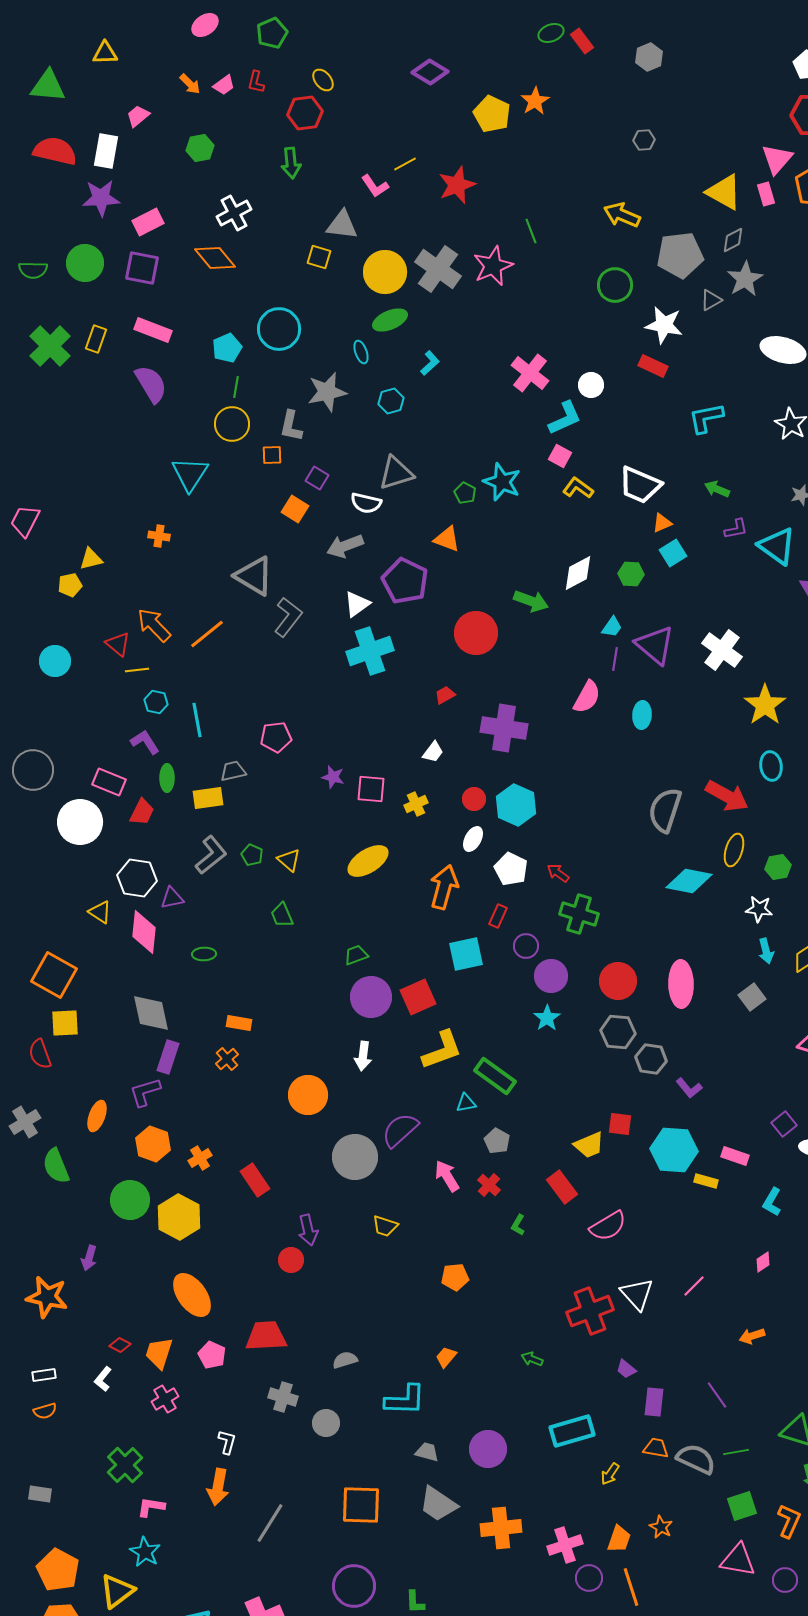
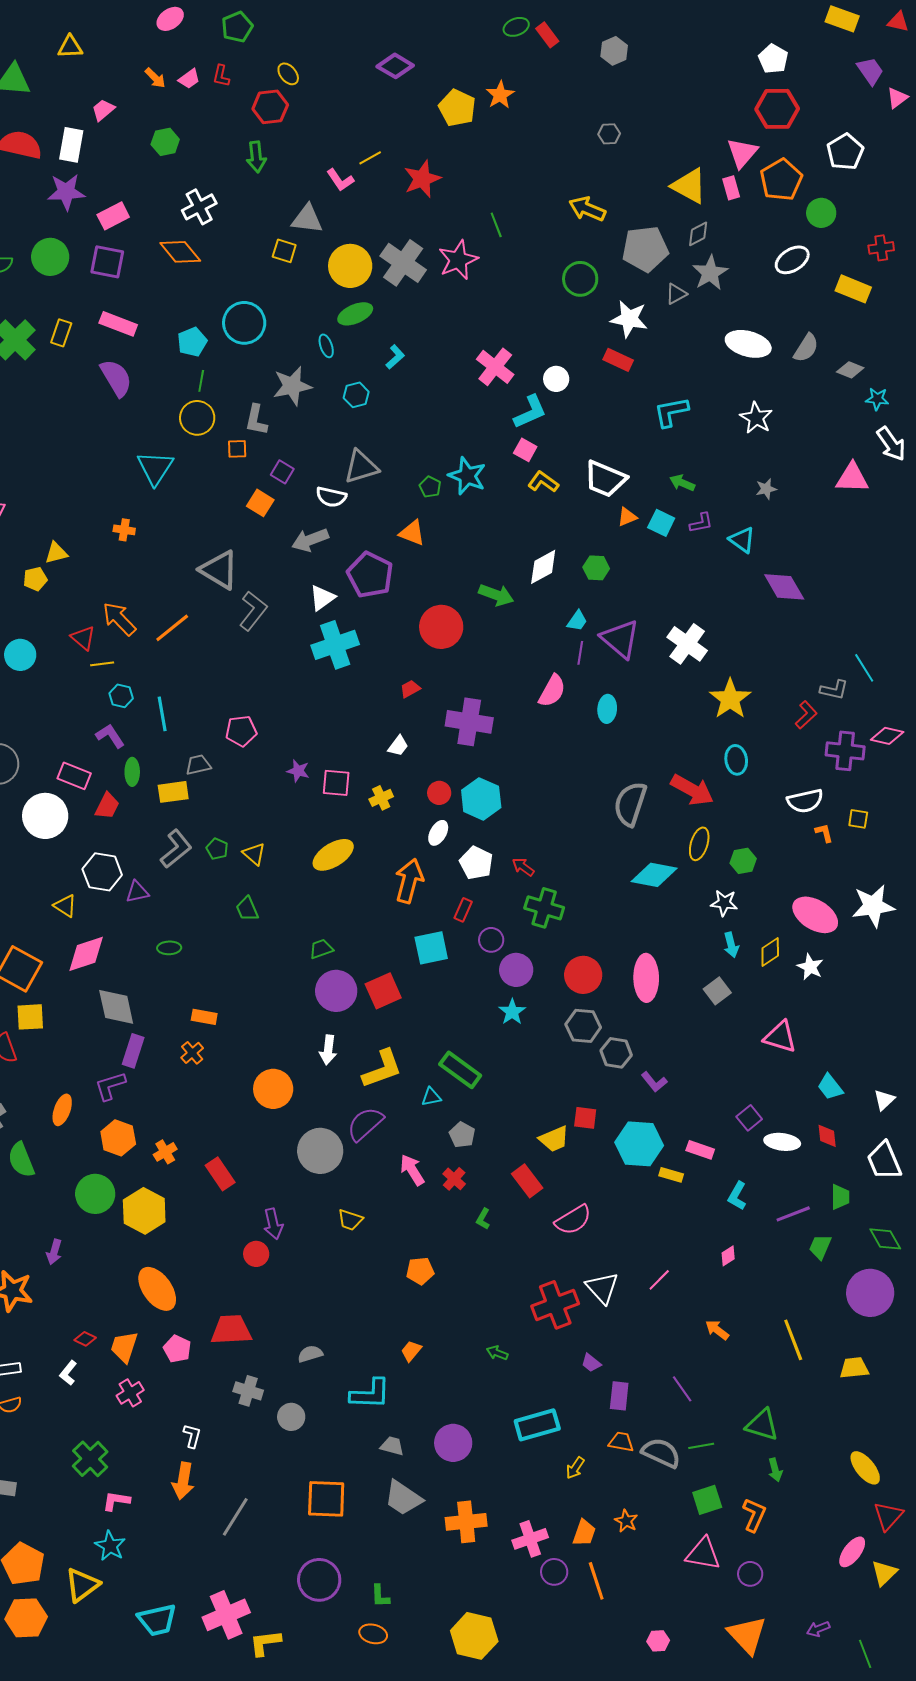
cyan triangle: (777, 546) -> (742, 540), size x0.7
cyan square: (673, 553) -> (661, 523), moved, turned -32
pink diamond: (144, 932) -> (86, 954), moved, turned 66
yellow L-shape: (442, 1050) -> (382, 1069), moved
orange arrow: (752, 1336) -> (717, 1330), turned 55

